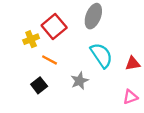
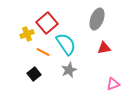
gray ellipse: (93, 16) -> (97, 19), moved
cyan semicircle: (101, 55) -> (66, 44), moved
red triangle: (133, 63) -> (104, 48), moved

